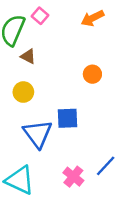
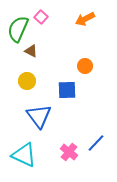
blue square: (67, 118) -> (67, 90), moved

